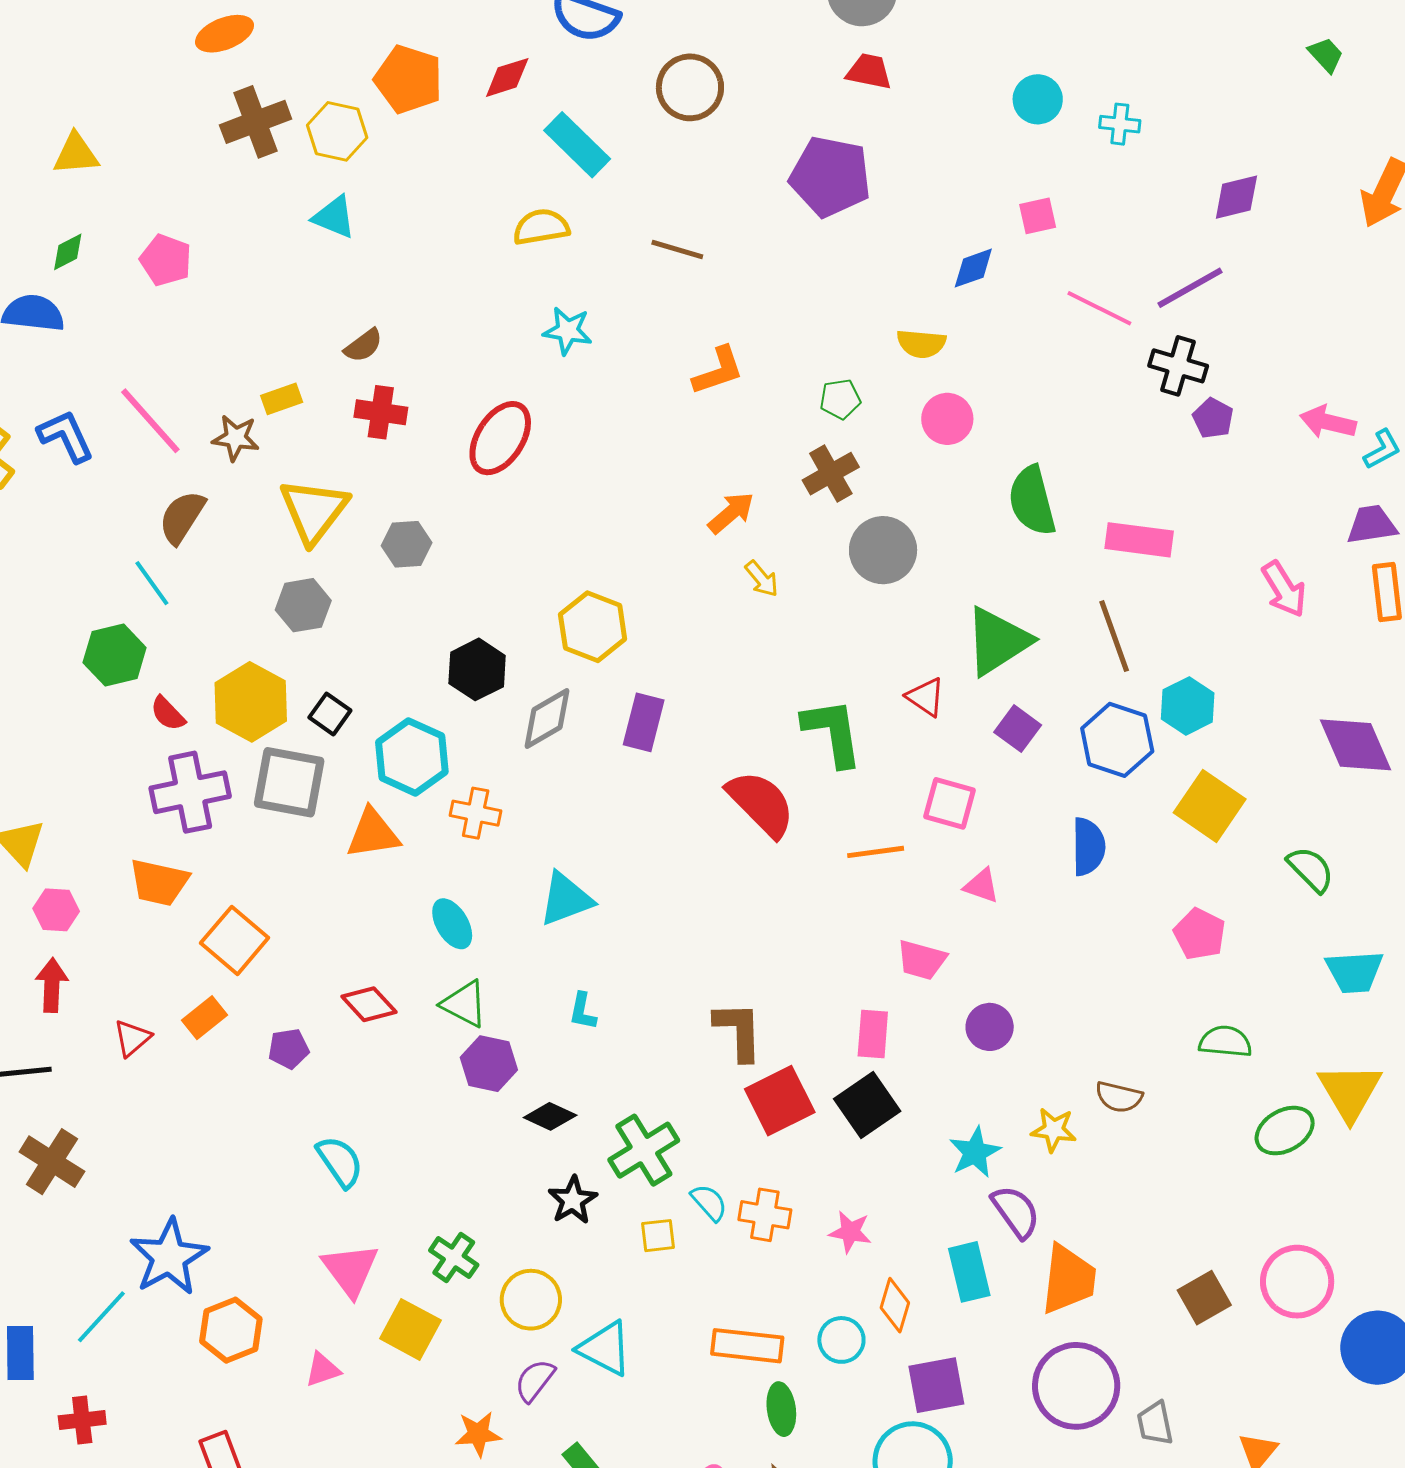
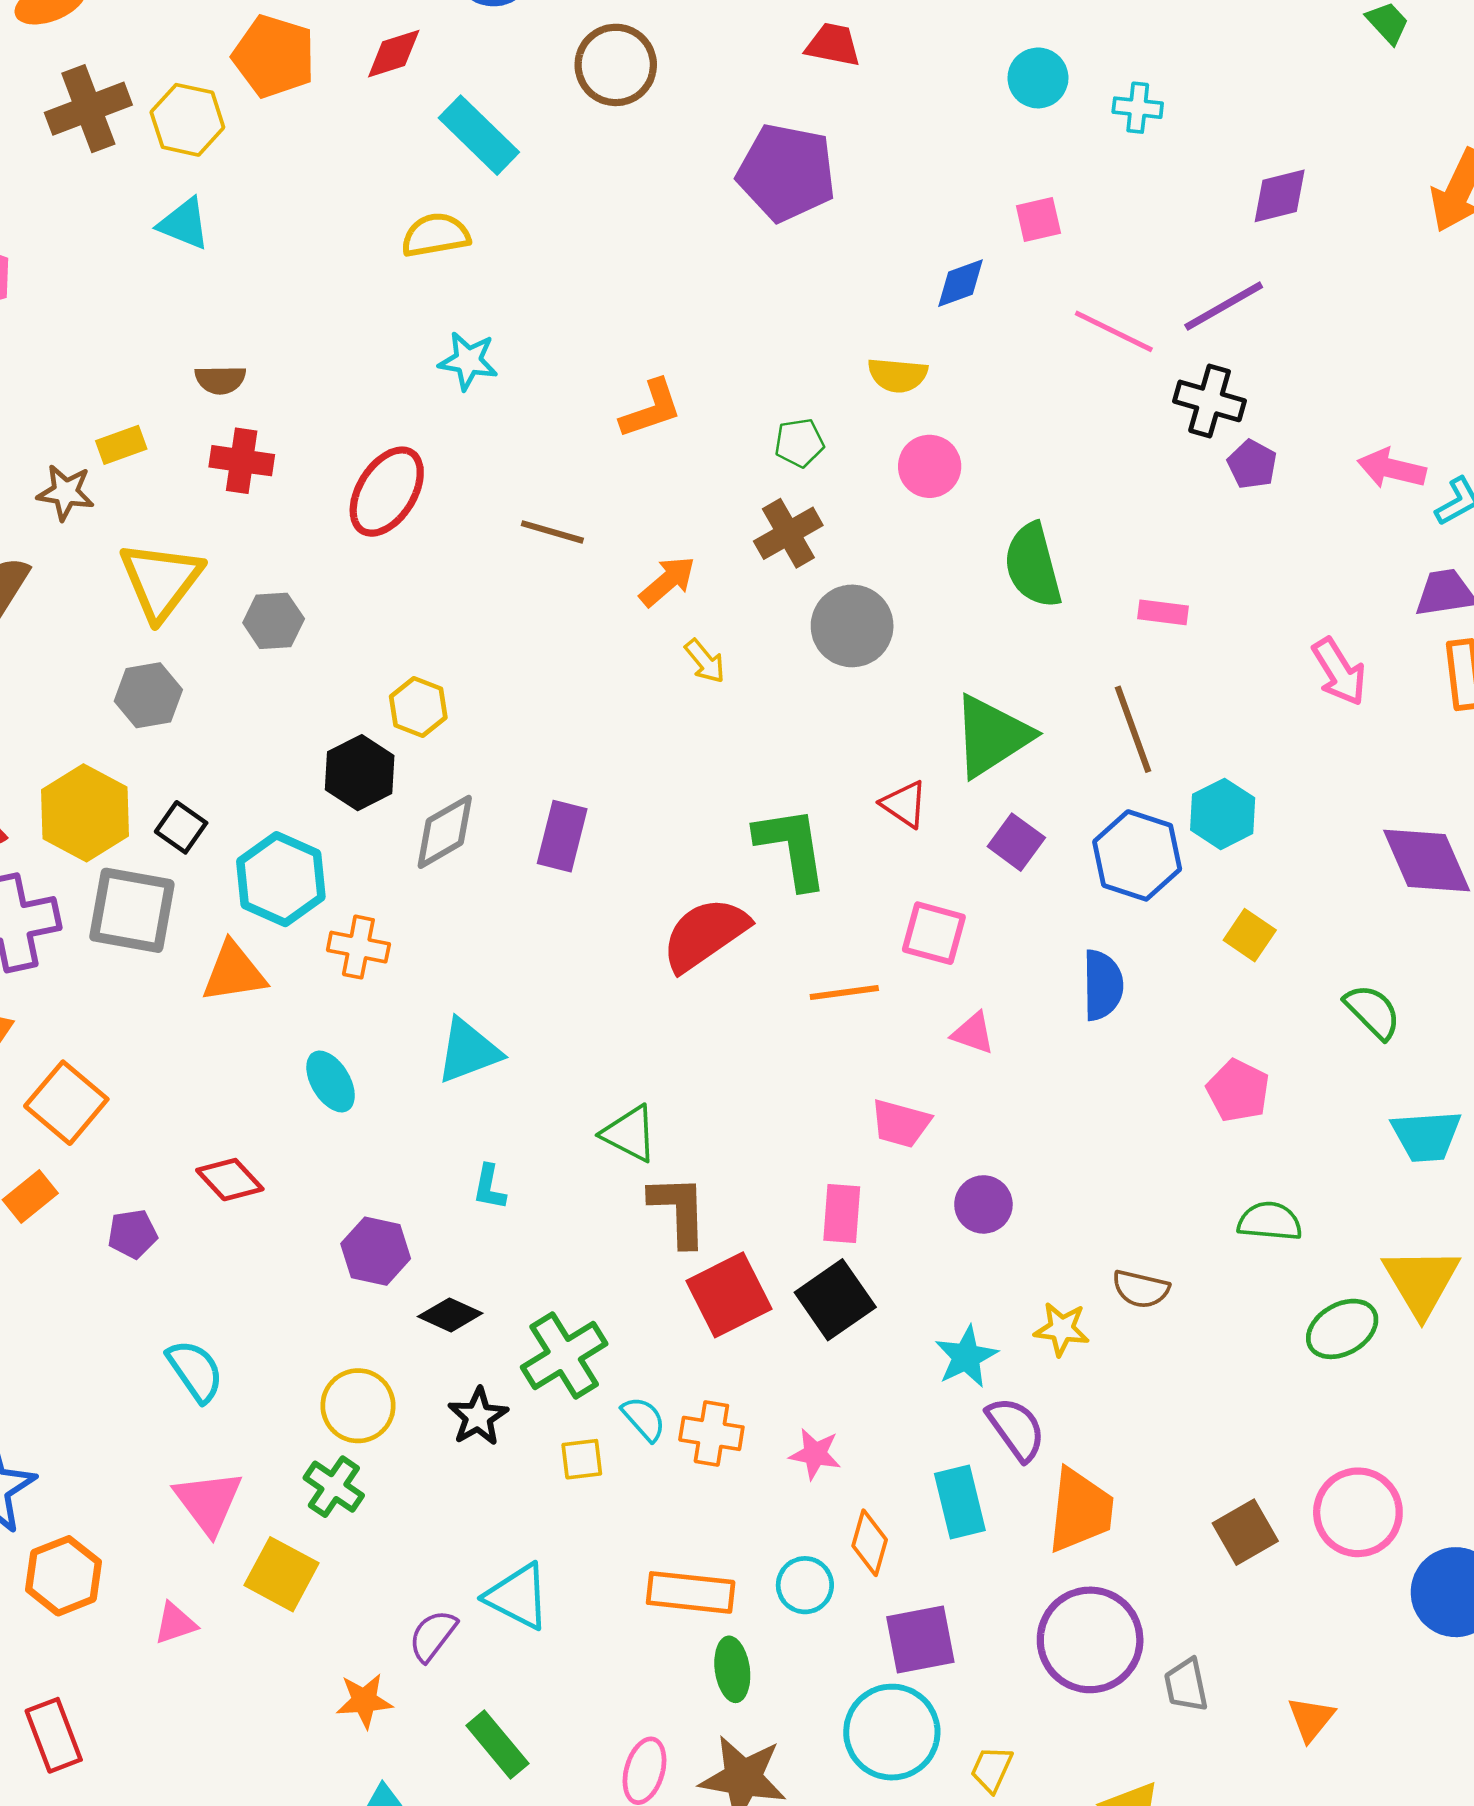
brown line: (677, 250) -> (552, 532), moved
brown semicircle: (363, 346) -> (220, 380), turned 36
pink rectangle: (1139, 540) -> (1163, 612), size x0.6
yellow hexagon: (593, 627) -> (418, 707), moved, size x0.7
red semicircle: (761, 804) -> (705, 934), turned -80
yellow square: (1210, 806) -> (1250, 935), size x0.6
green triangle: (464, 1004) -> (630, 1134), moved
yellow circle: (531, 1300) -> (358, 1406), moved

